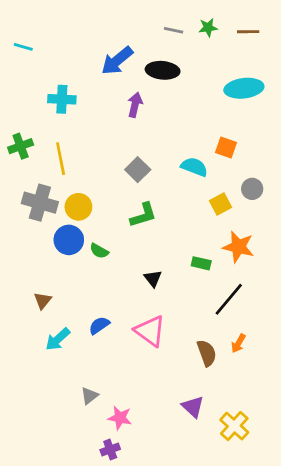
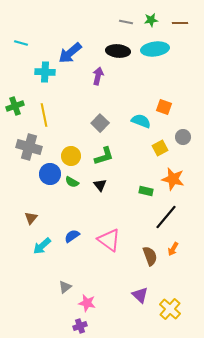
cyan line: (23, 47) -> (21, 43), moved
blue arrow: (117, 61) -> (70, 53), moved
cyan ellipse: (244, 88) -> (155, 49), moved
yellow circle: (78, 207) -> (71, 156), moved
black triangle: (153, 279) -> (100, 185), moved

